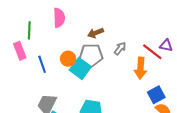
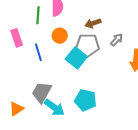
green line: (29, 30) -> (38, 15), moved
orange circle: (68, 59) -> (60, 36), moved

